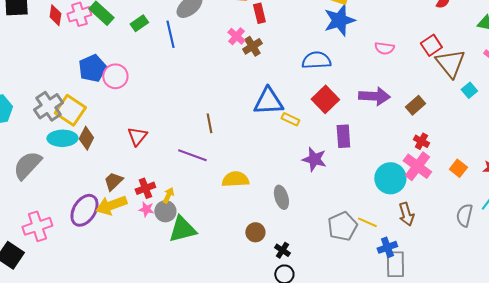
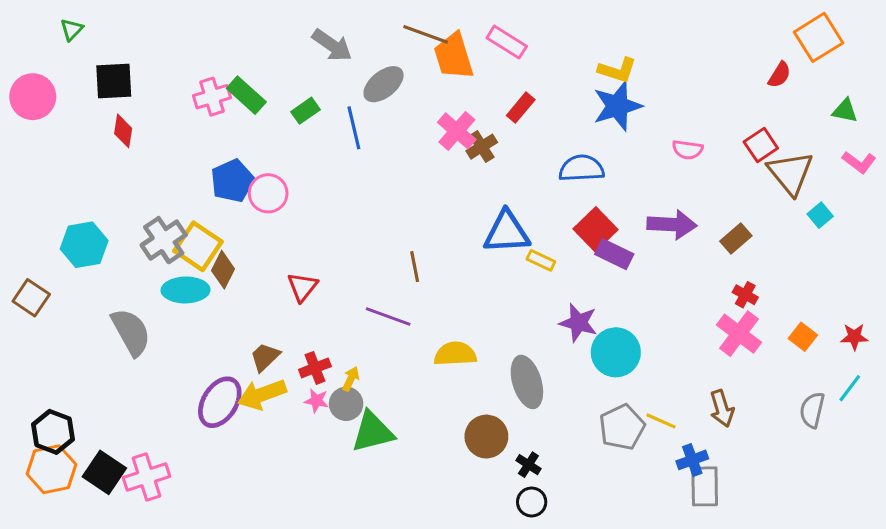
red rectangle: (259, 13) -> (521, 108), moved, turned 54
red diamond: (55, 15) -> (123, 131), moved
pink cross: (236, 36) -> (457, 131), size x1.4
purple rectangle: (343, 136) -> (614, 254), moved, turned -60
brown diamond: (86, 138) -> (223, 270), moved
gray semicircle: (27, 165) -> (131, 332), turned 108
cyan circle: (390, 178) -> (616, 352), moved
gray ellipse: (281, 197) -> (527, 382), size x1.4
pink cross: (37, 226) -> (147, 477), moved
brown circle: (255, 232) -> (486, 437), size x1.4

